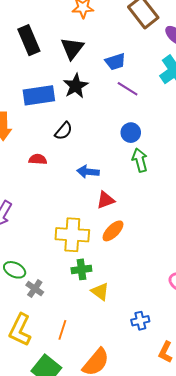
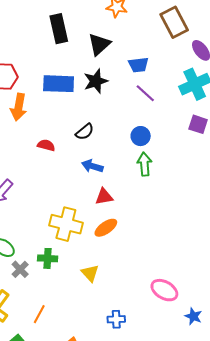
black semicircle: (64, 131) -> (85, 132), moved
green cross: (81, 269) -> (48, 258), moved
yellow triangle: (100, 291) -> (90, 273), moved

